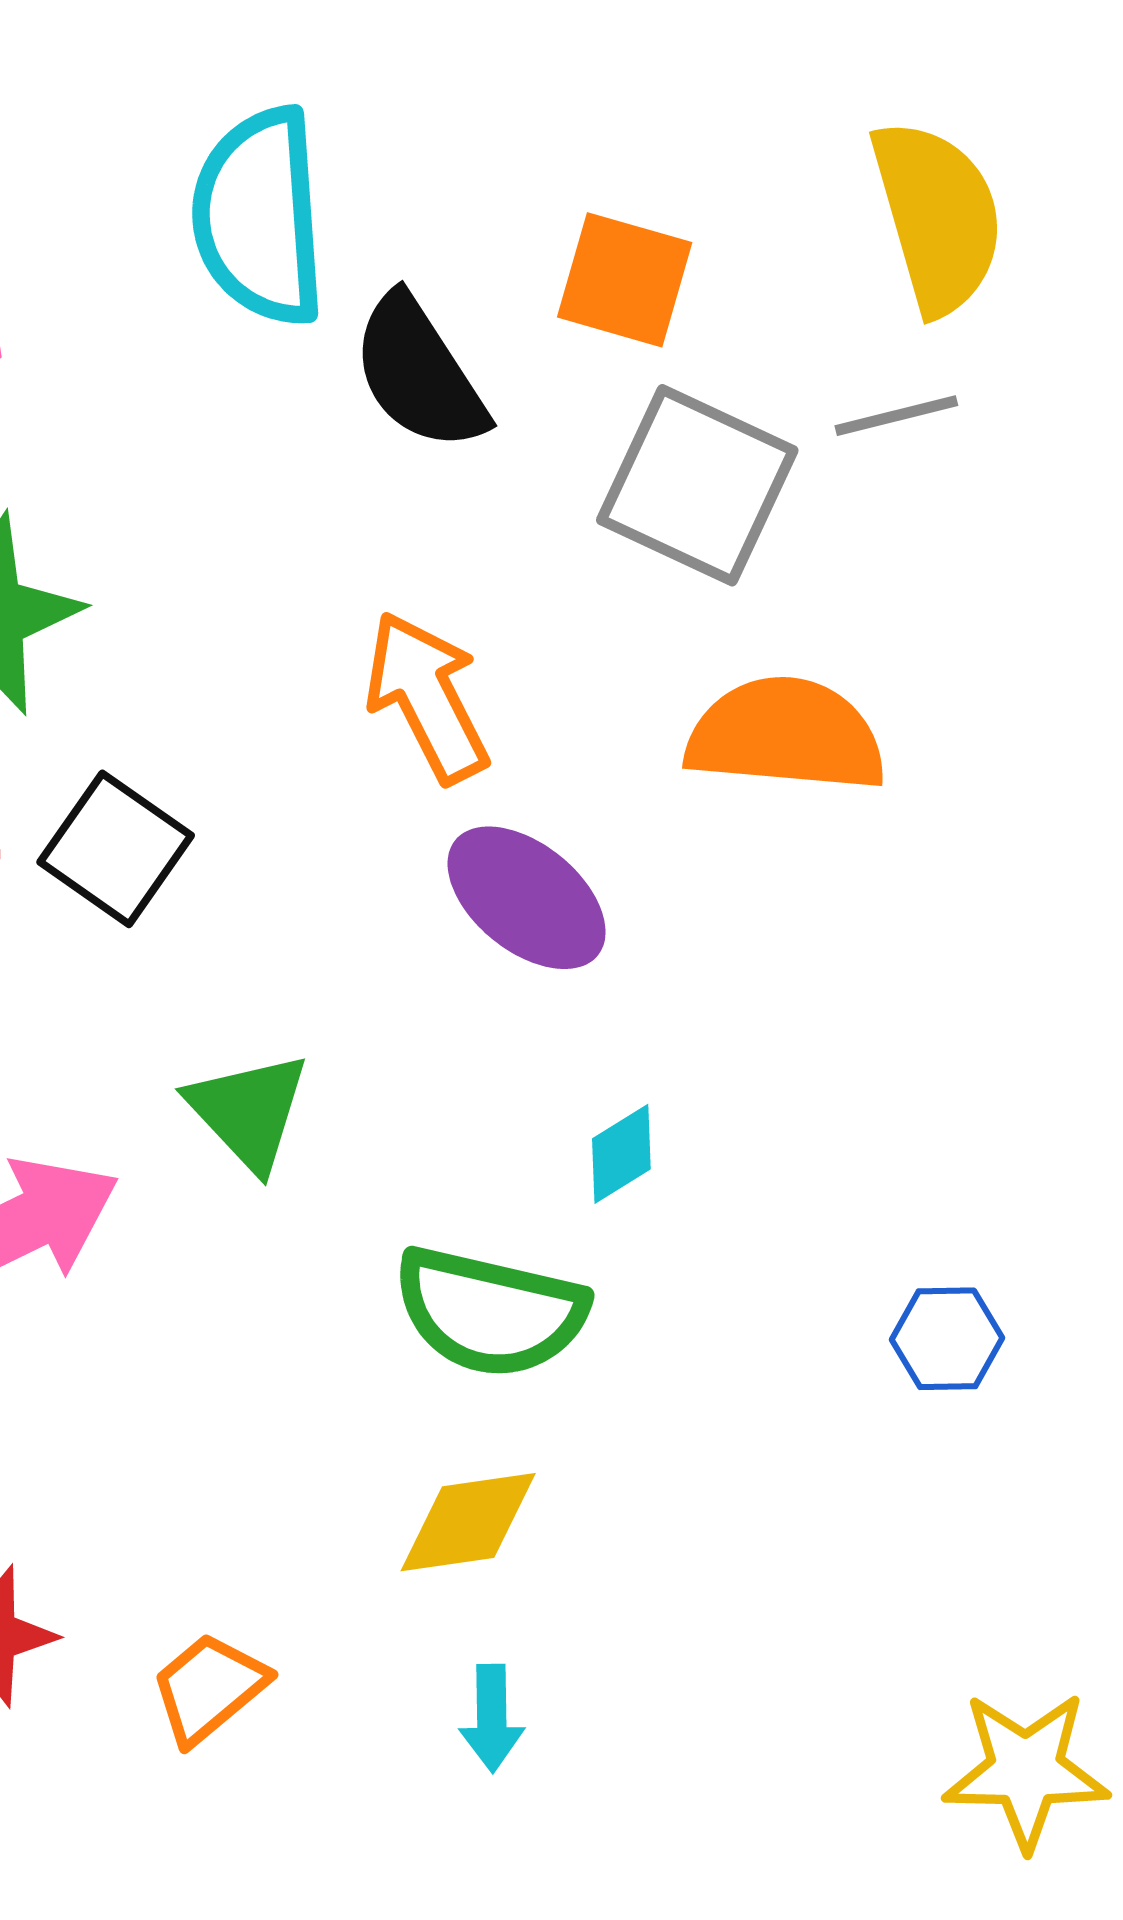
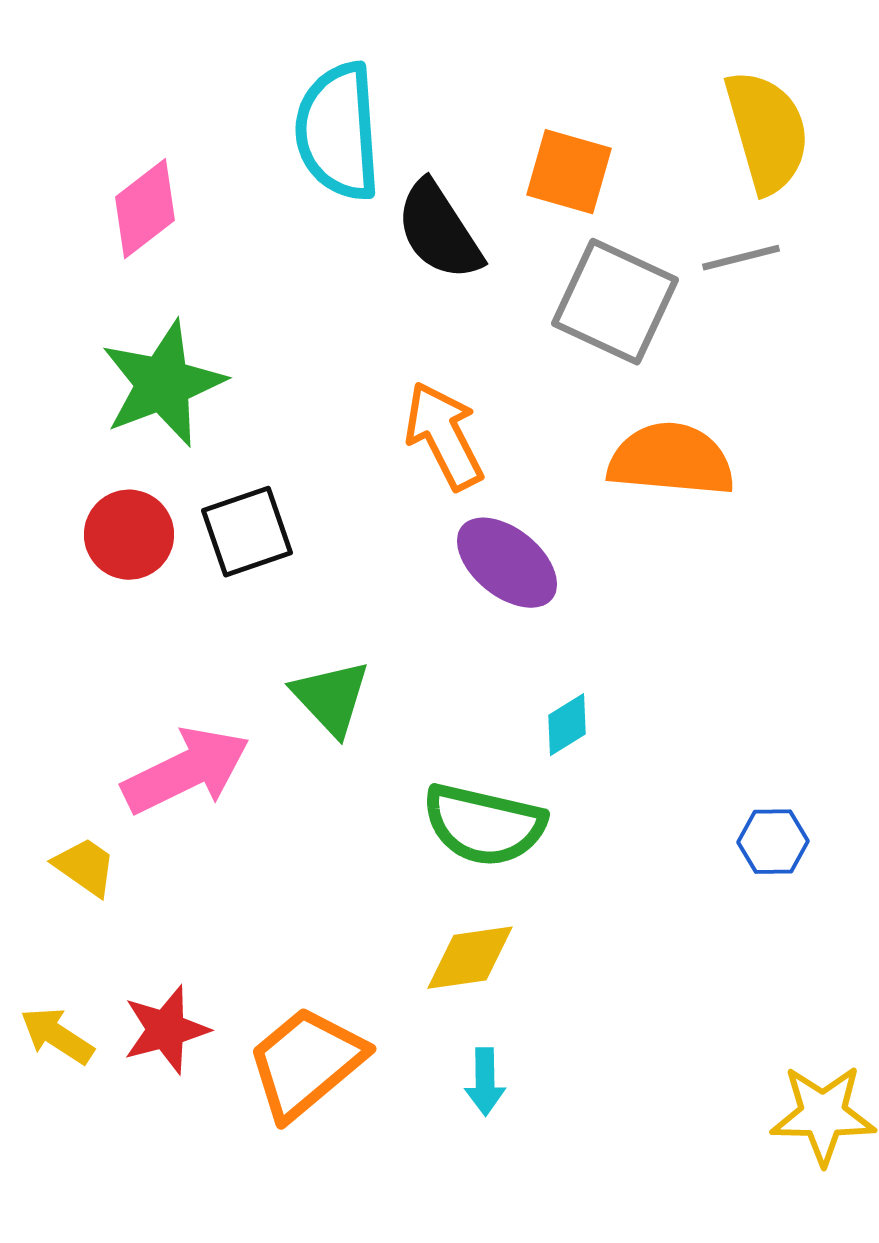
black square: (116, 849) -> (247, 532), turned 36
orange trapezoid: (209, 1688) -> (306, 1063), size x1.6

